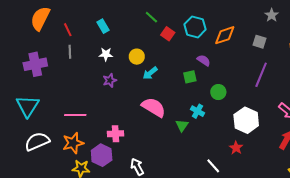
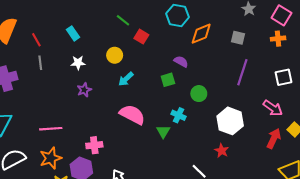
cyan hexagon: (195, 27) -> (177, 15), moved
yellow circle: (137, 57) -> (115, 55), moved

